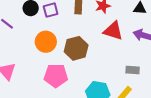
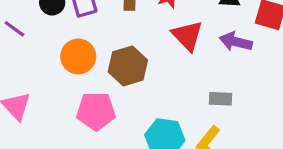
red triangle: (113, 31) -> (187, 36), turned 30

